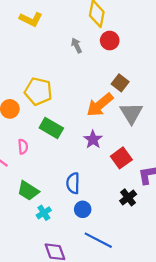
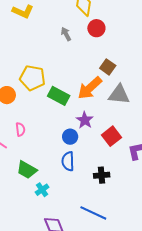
gray triangle: (131, 113) -> (119, 94), turned -50
green rectangle: (51, 128) -> (59, 96), moved
black cross: (128, 197) -> (102, 175), moved, turned 35
blue circle: (83, 209) -> (70, 137), moved

